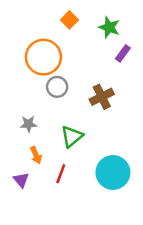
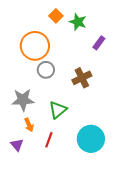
green star: (109, 27) -> (78, 22), moved
gray star: (29, 124) -> (23, 100), size x1.6

